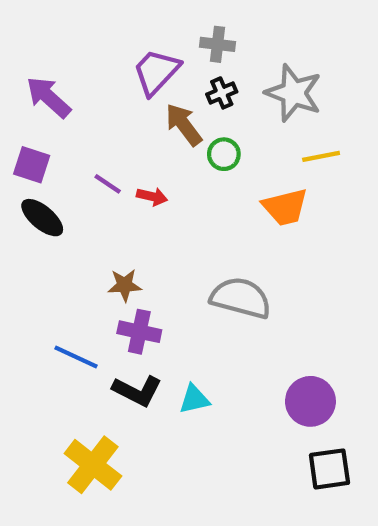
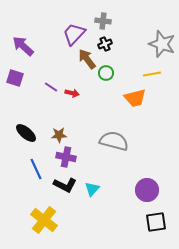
gray star: (294, 93) -> (162, 44), moved
black ellipse: (42, 218) -> (26, 133), moved
blue line: (76, 357) -> (36, 169), turned 40
cyan triangle: (194, 399) -> (92, 189), turned -35

